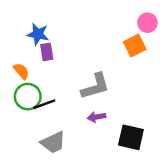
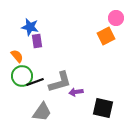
gray L-shape: (95, 86) -> (60, 82), moved
gray trapezoid: (53, 142) -> (42, 112), turned -30

